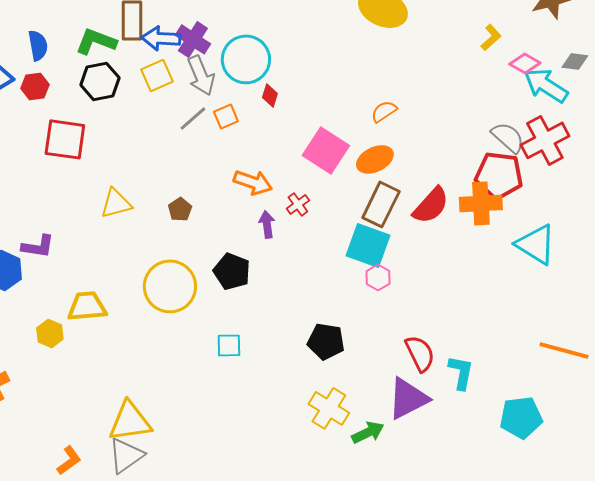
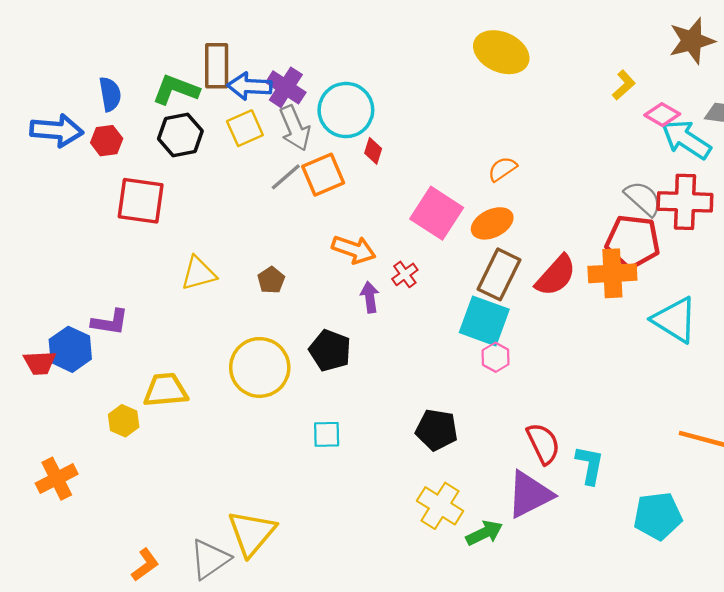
orange square: (226, 116) -> (323, 175), size x1.5
red cross: (545, 140) -> (685, 202), turned 30
yellow triangle: (130, 421) -> (252, 533), moved, turned -42

